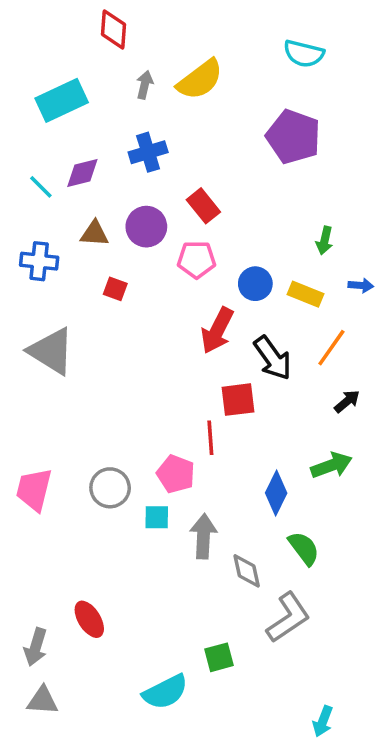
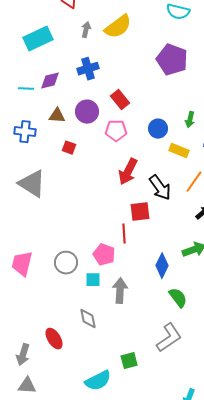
cyan line: (41, 187) -> (26, 89), turned -42
blue circle: (255, 284) -> (158, 129), moved
gray diamond: (247, 571) -> (88, 319), moved

